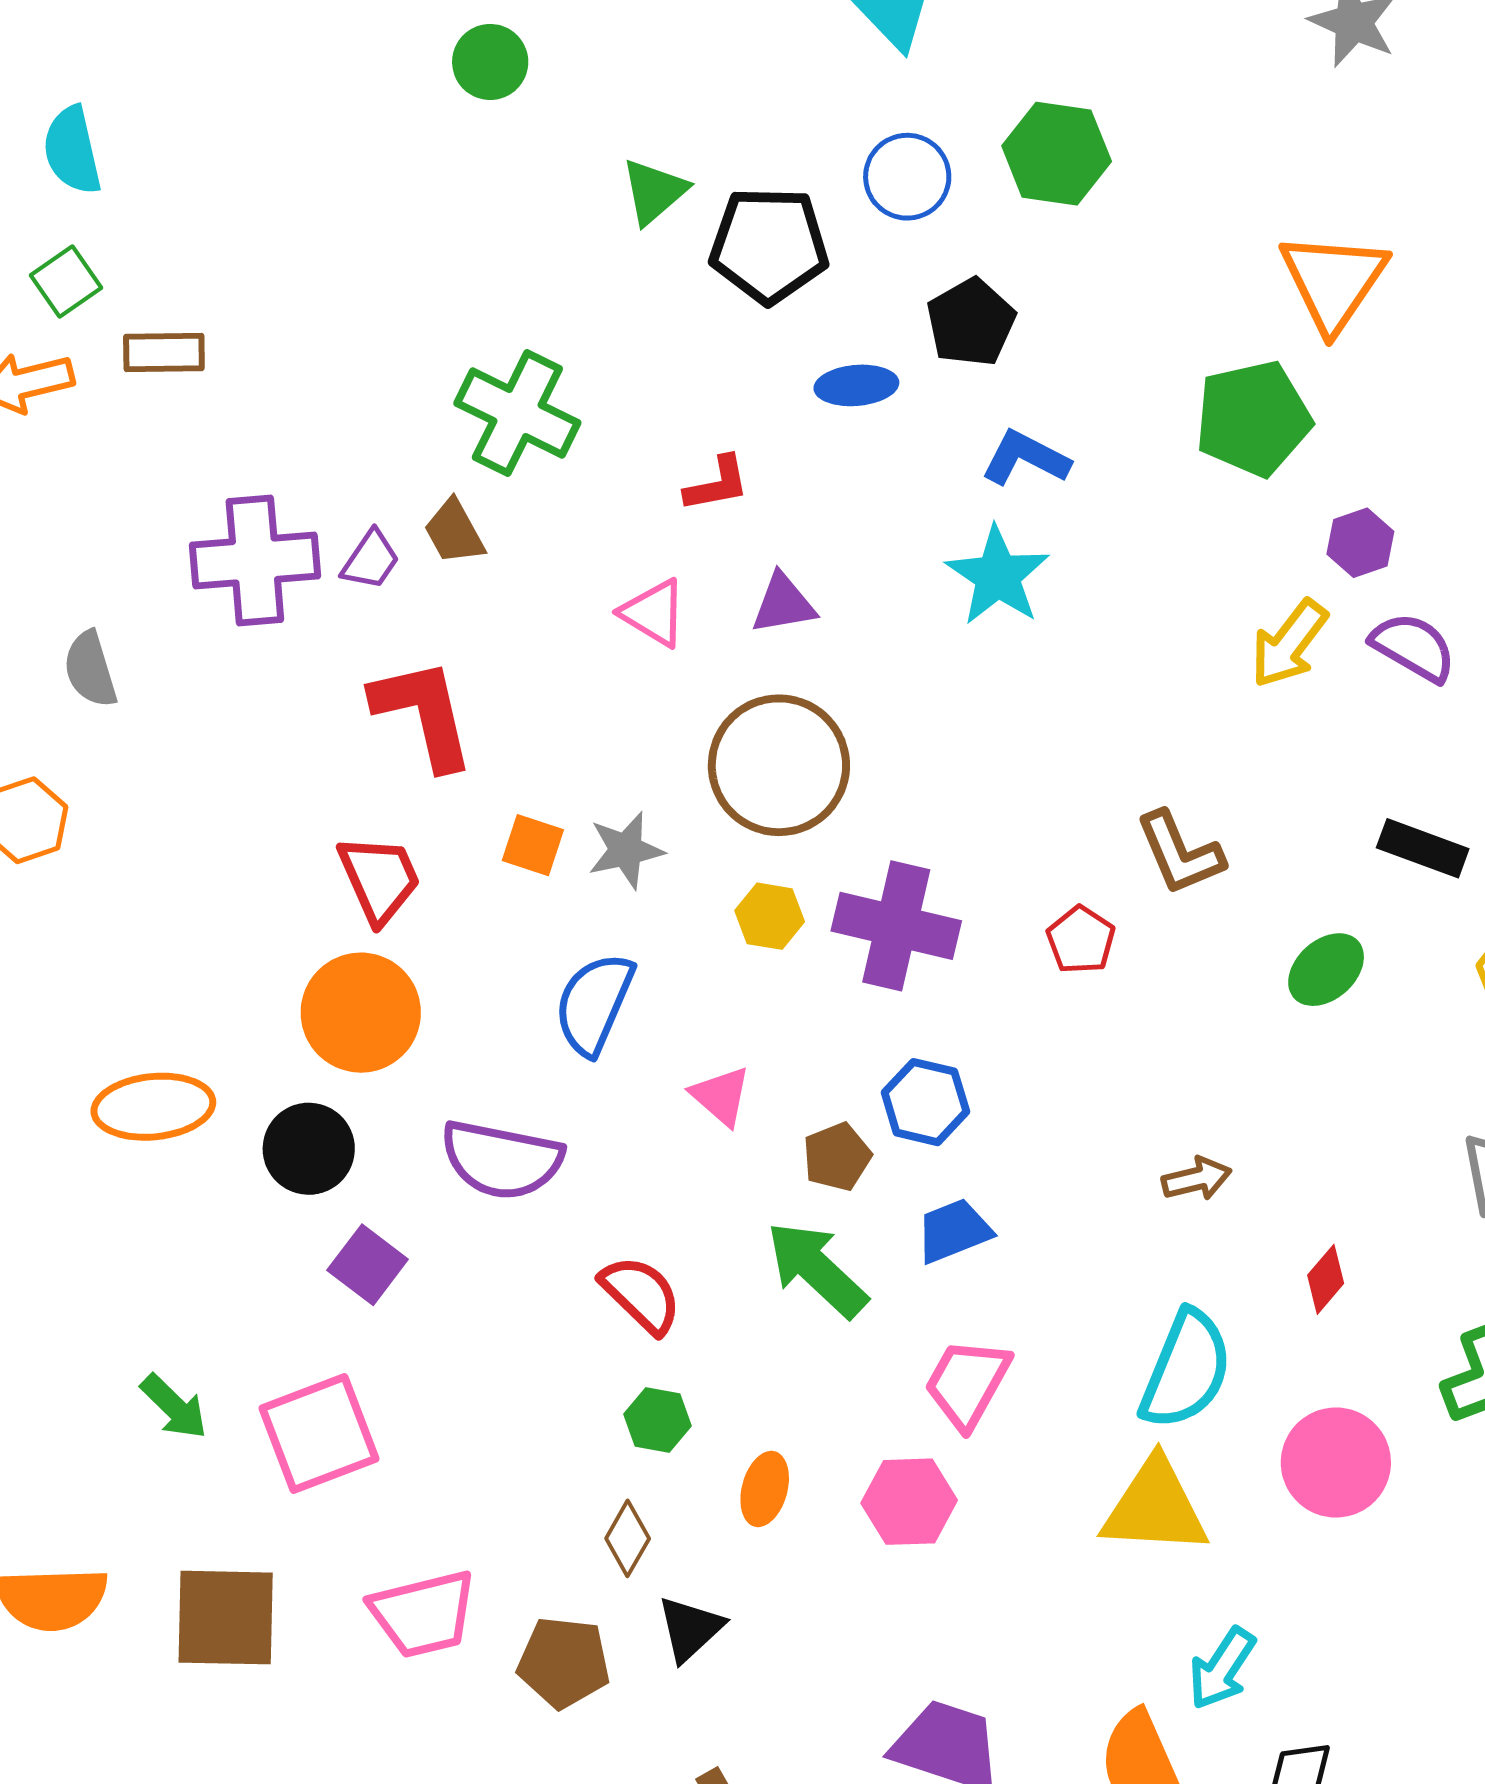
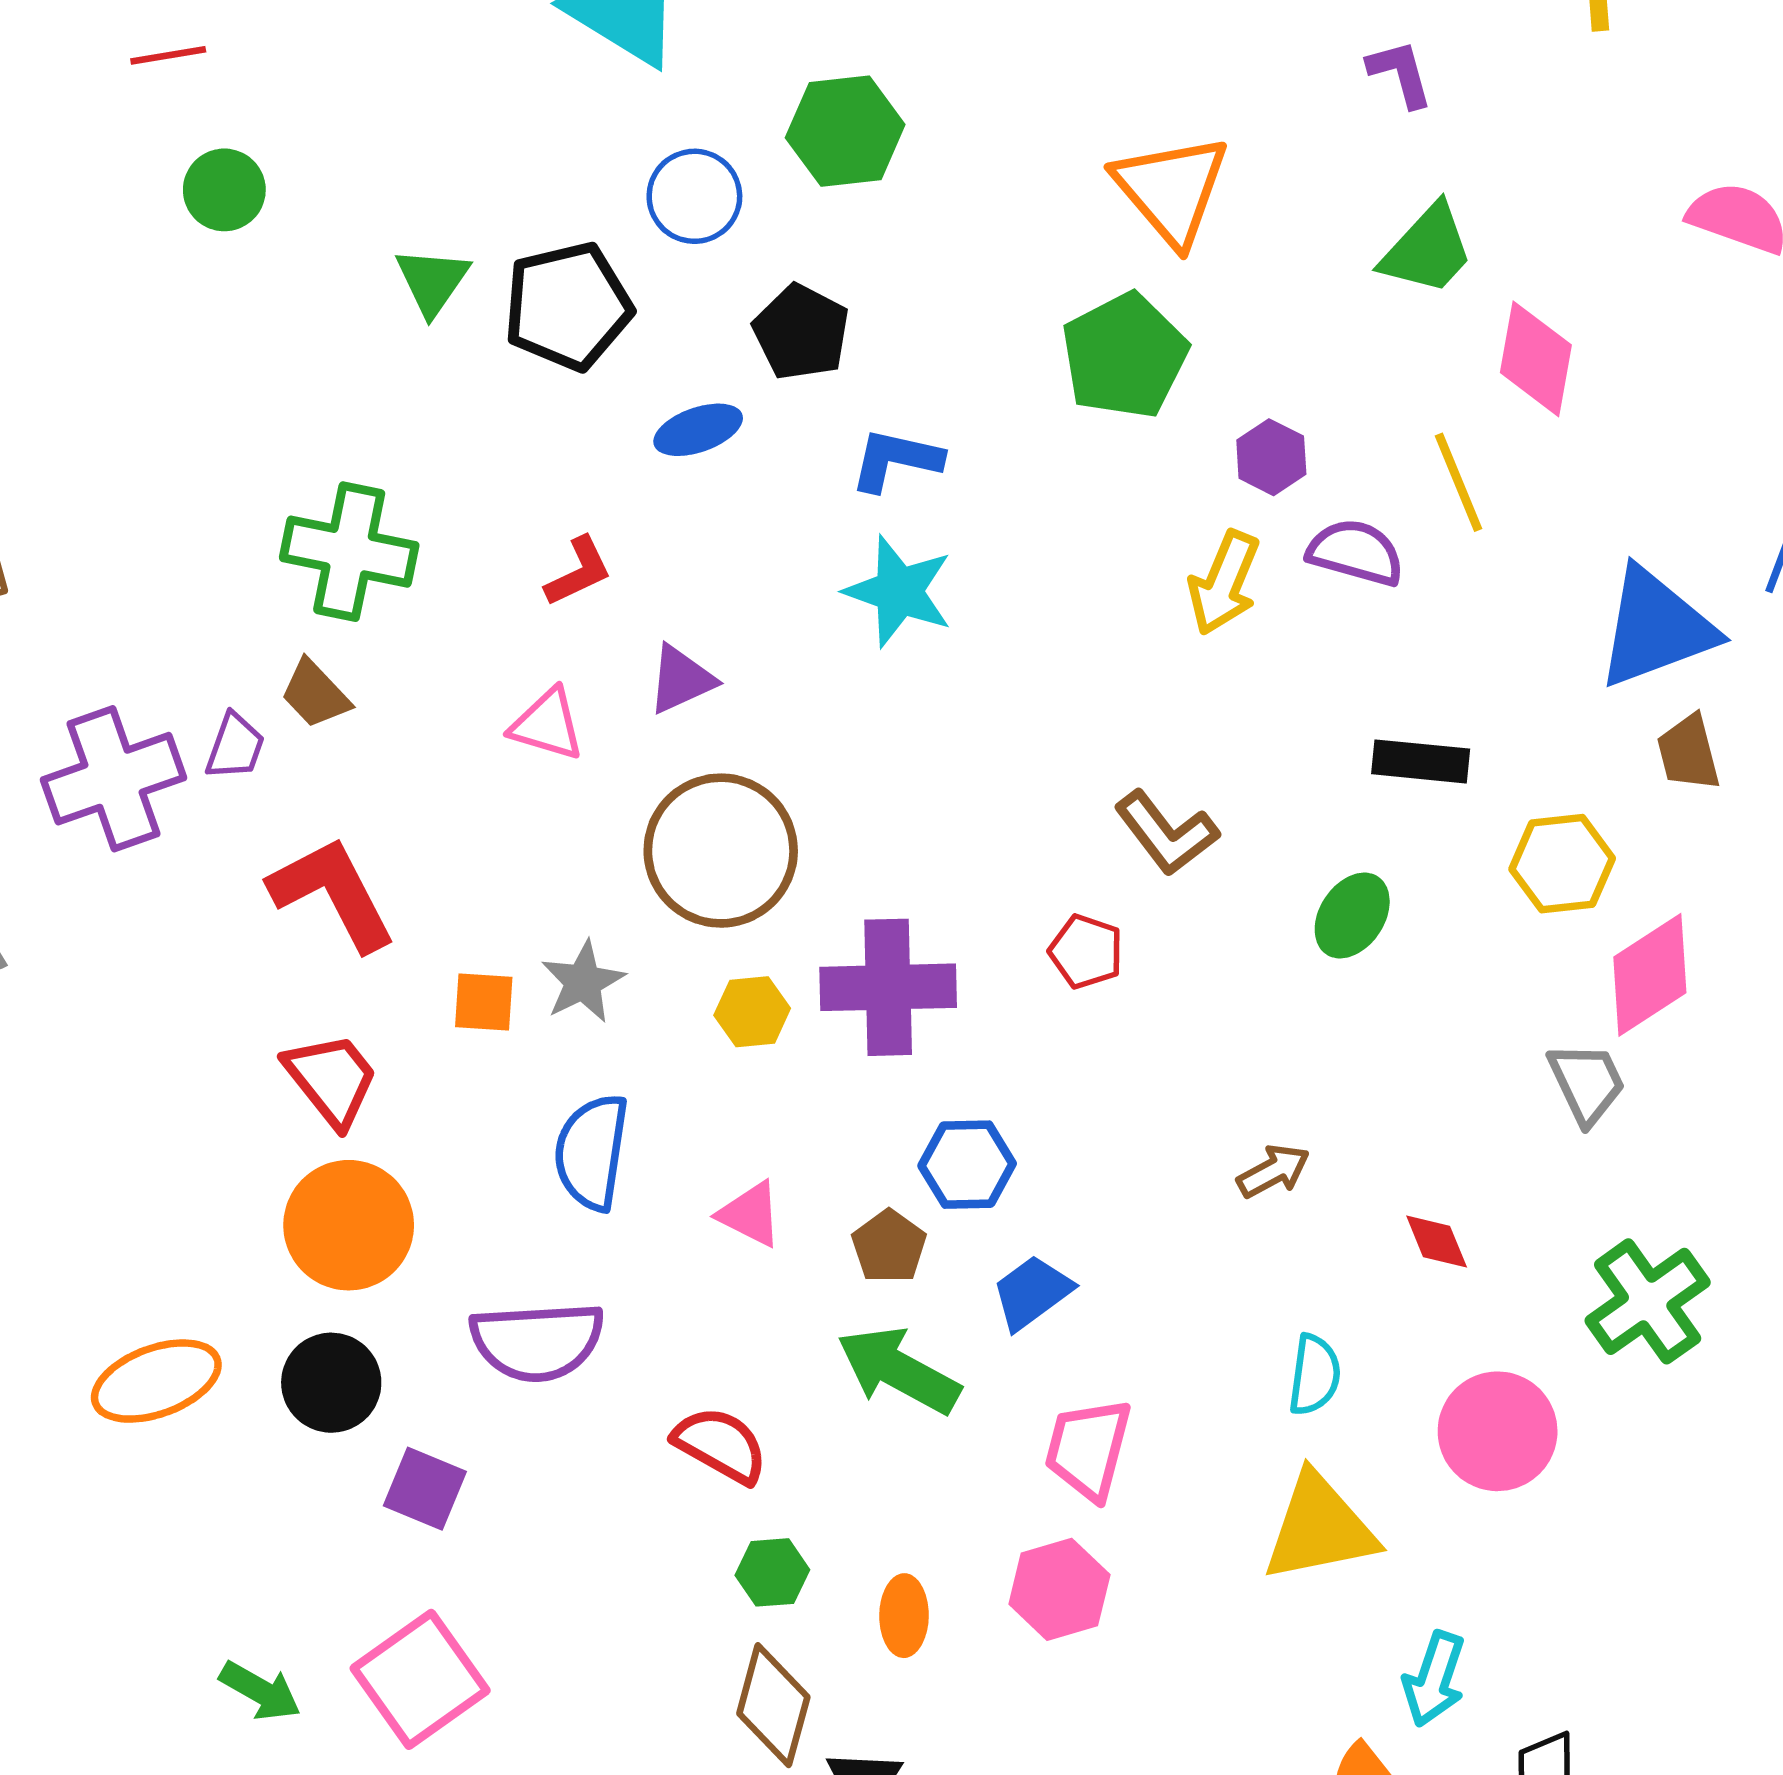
red diamond: (1326, 1279) -> (1437, 1241), turned -48
cyan semicircle: (1186, 1370) -> (1315, 1375), size x0.6
brown diamond: (628, 1538) -> (773, 1705), size x1.5

